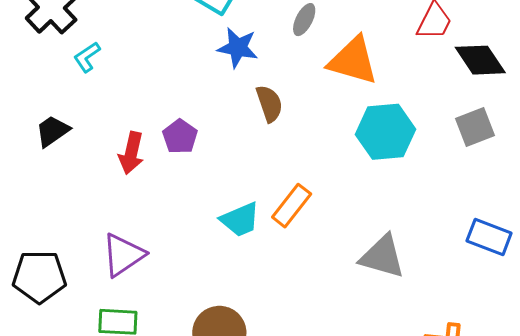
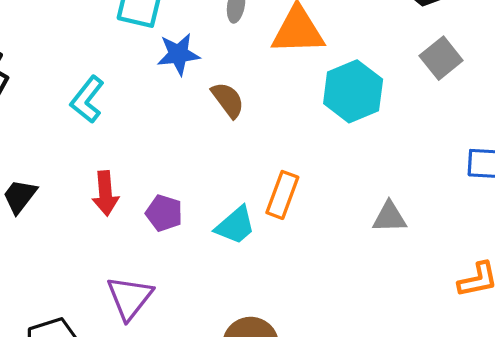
cyan L-shape: (87, 57) -> (87, 100), moved, size x1.4
purple pentagon: (180, 137) -> (164, 213), moved
gray triangle: (382, 257) -> (389, 217), size x0.7

